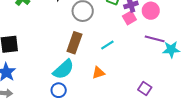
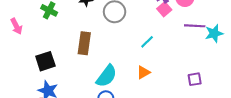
brown rectangle: (74, 43) -> (84, 43), moved
purple square: (145, 88) -> (195, 79), turned -32

